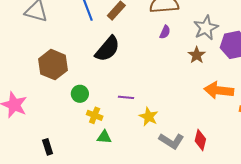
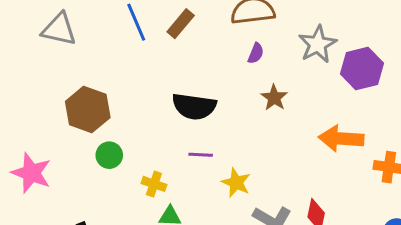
black semicircle: (107, 49) -> (194, 106), moved, turned 60
brown star: (197, 55) -> (274, 98), moved
green circle: (80, 94) -> (109, 155), moved

